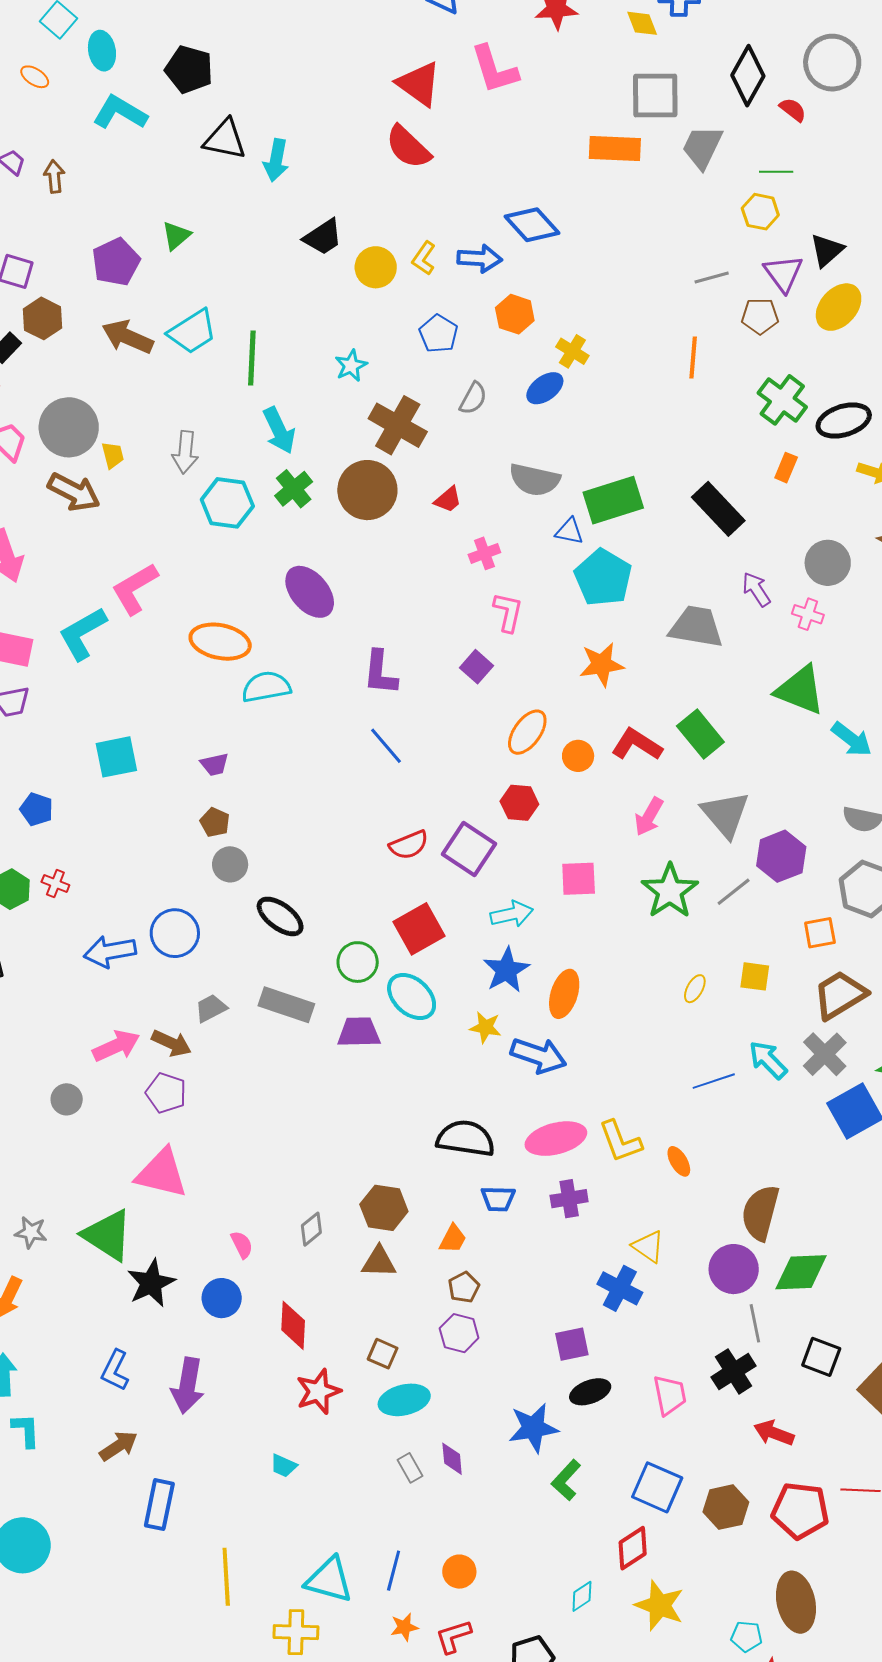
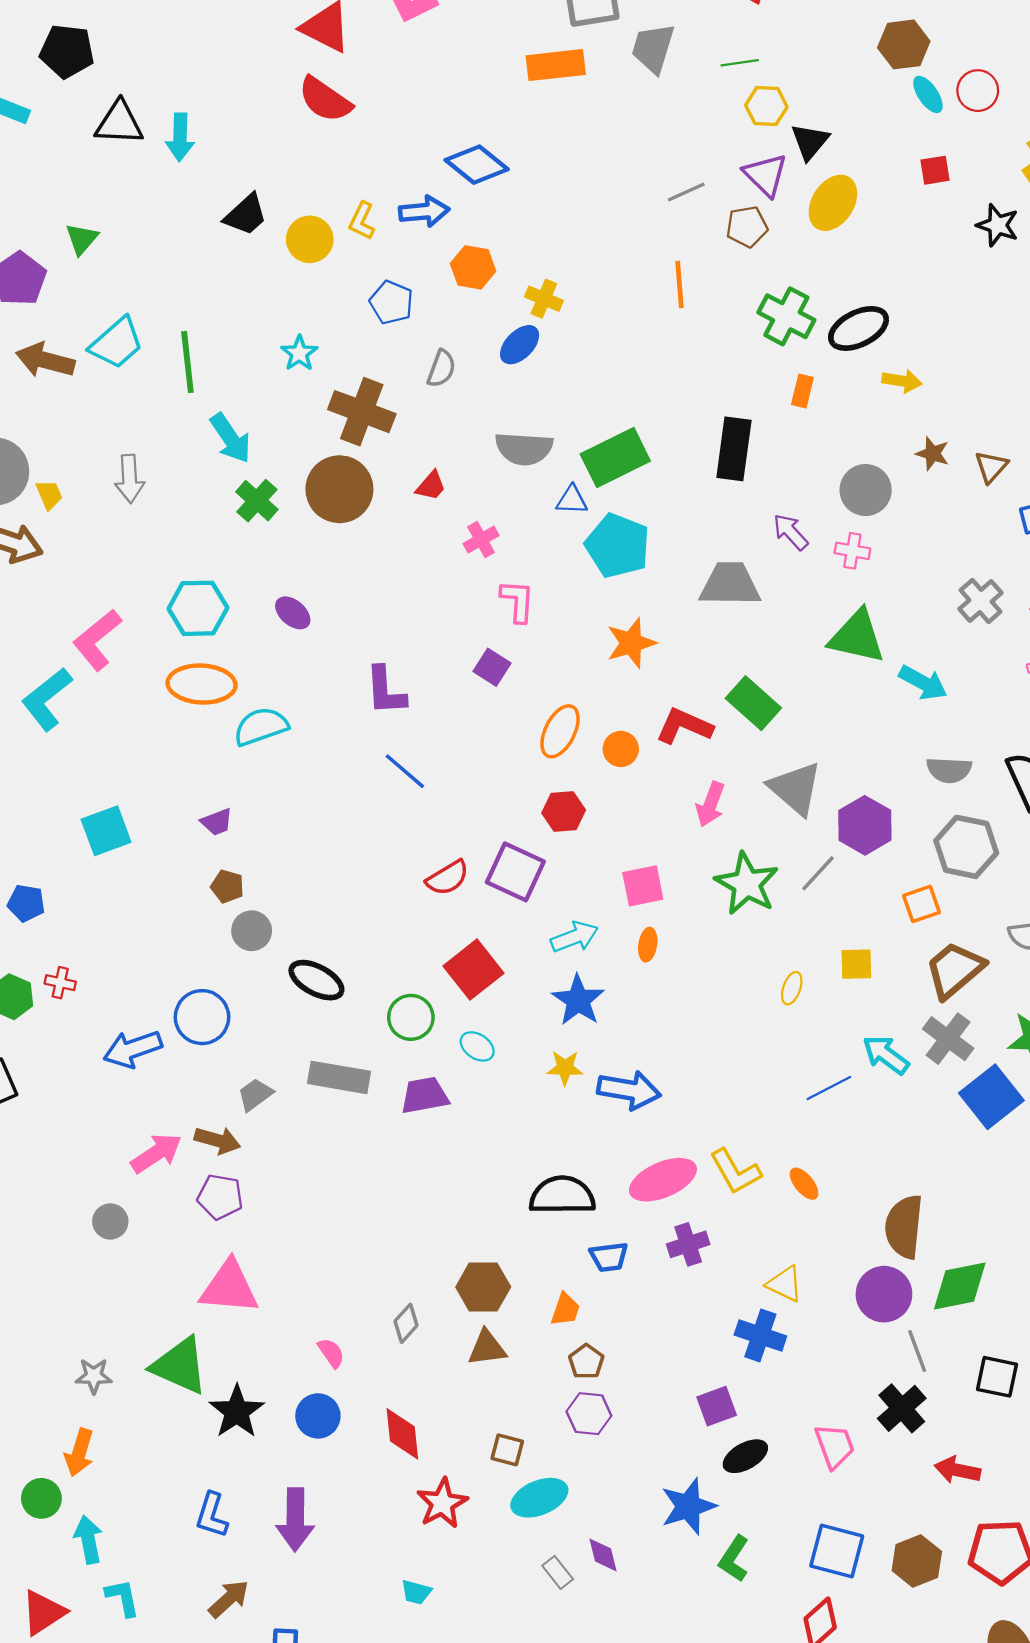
yellow hexagon: (760, 212) -> (766, 106), moved
cyan hexagon: (227, 503) -> (198, 608), moved
black rectangle: (718, 509) -> (734, 449), turned 60
purple ellipse: (310, 592) -> (293, 613), size x0.6
orange ellipse: (564, 994) -> (648, 945), moved, size x0.6
cyan ellipse: (412, 997) -> (477, 1046), size x0.6

